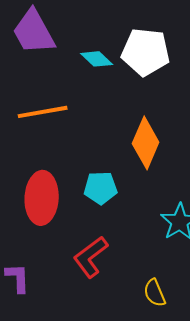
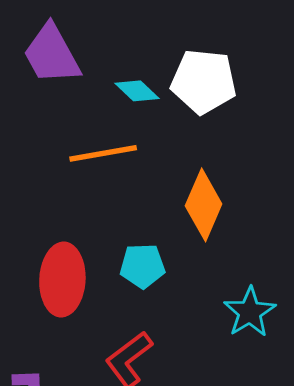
orange line: (43, 112) -> (103, 153), moved

